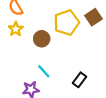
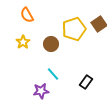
yellow star: (16, 29) -> (23, 42), moved

